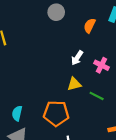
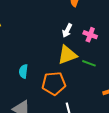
yellow triangle: (74, 84) -> (67, 55), size x1.5
cyan semicircle: (17, 113) -> (23, 71), moved

